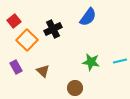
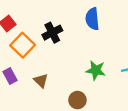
blue semicircle: (88, 17) -> (92, 19), turned 138

